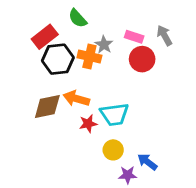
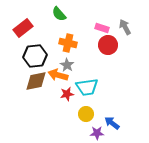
red rectangle: (45, 37) -> (23, 28), moved
gray star: (104, 45) -> (67, 65), moved
black hexagon: (58, 59) -> (35, 56), moved

